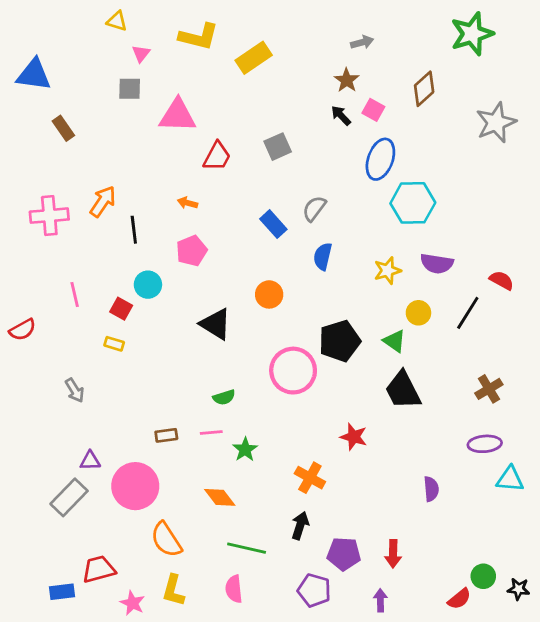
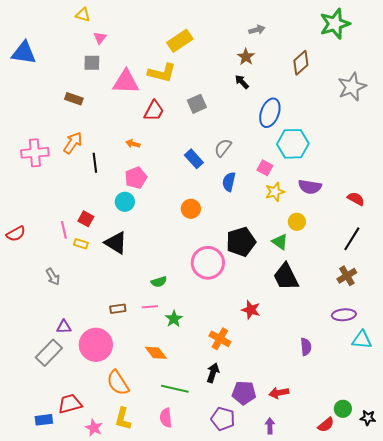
yellow L-shape: (199, 37) -> (162, 73), moved
pink square: (373, 110) -> (265, 168), moved
brown rectangle: (63, 128) -> (74, 99), moved, turned -36
cyan circle: (148, 285) -> (125, 202), moved
pink line: (75, 294) -> (64, 230), moved
black line: (468, 313) -> (352, 239), moved
black triangle: (216, 324) -> (116, 243), moved
red arrow: (393, 554) -> (279, 393), turned 78

